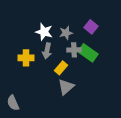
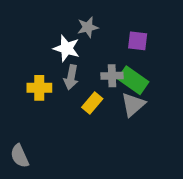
purple square: (91, 27) -> (138, 41), turned -32
gray star: (66, 33) -> (88, 27), moved
gray triangle: (66, 87) -> (133, 104), moved

